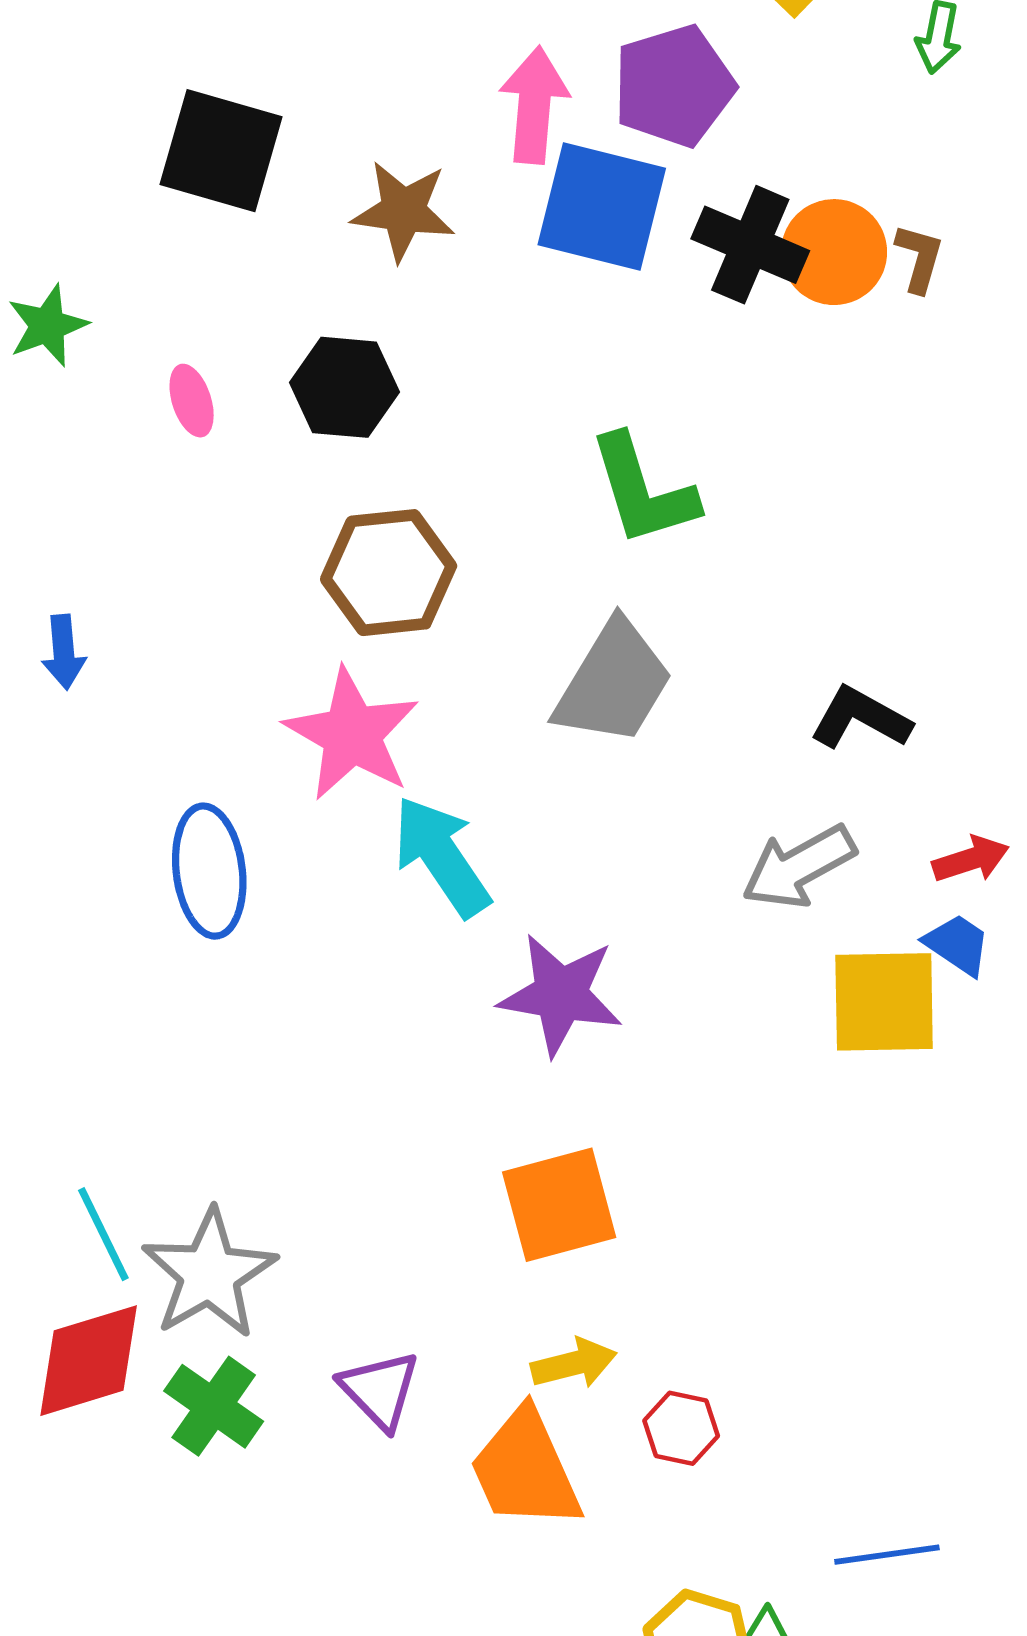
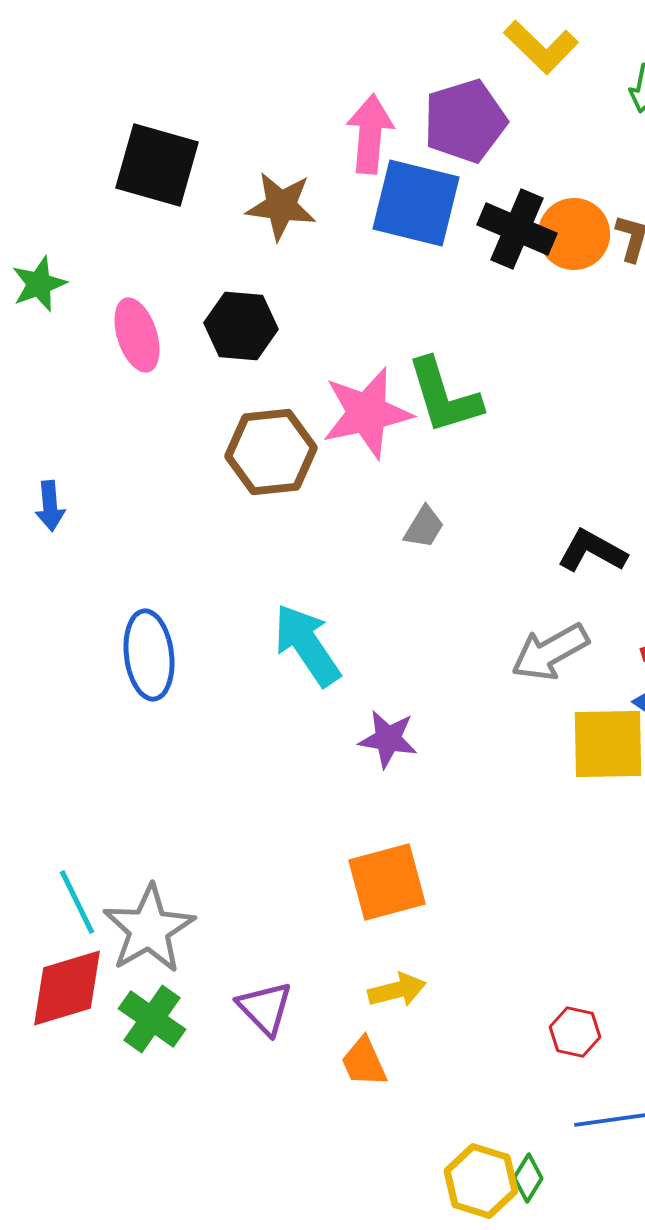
pink ellipse: (192, 401) -> (137, 335), size x1.5
gray trapezoid: (614, 683) -> (424, 527), size x0.5
pink star: (352, 734) -> (367, 413), moved, turned 30
purple star: (561, 995) -> (388, 739), size x0.7
red hexagon: (681, 1428) -> (575, 1032), moved
orange trapezoid: (525, 1469) -> (364, 1062), size x0.6

